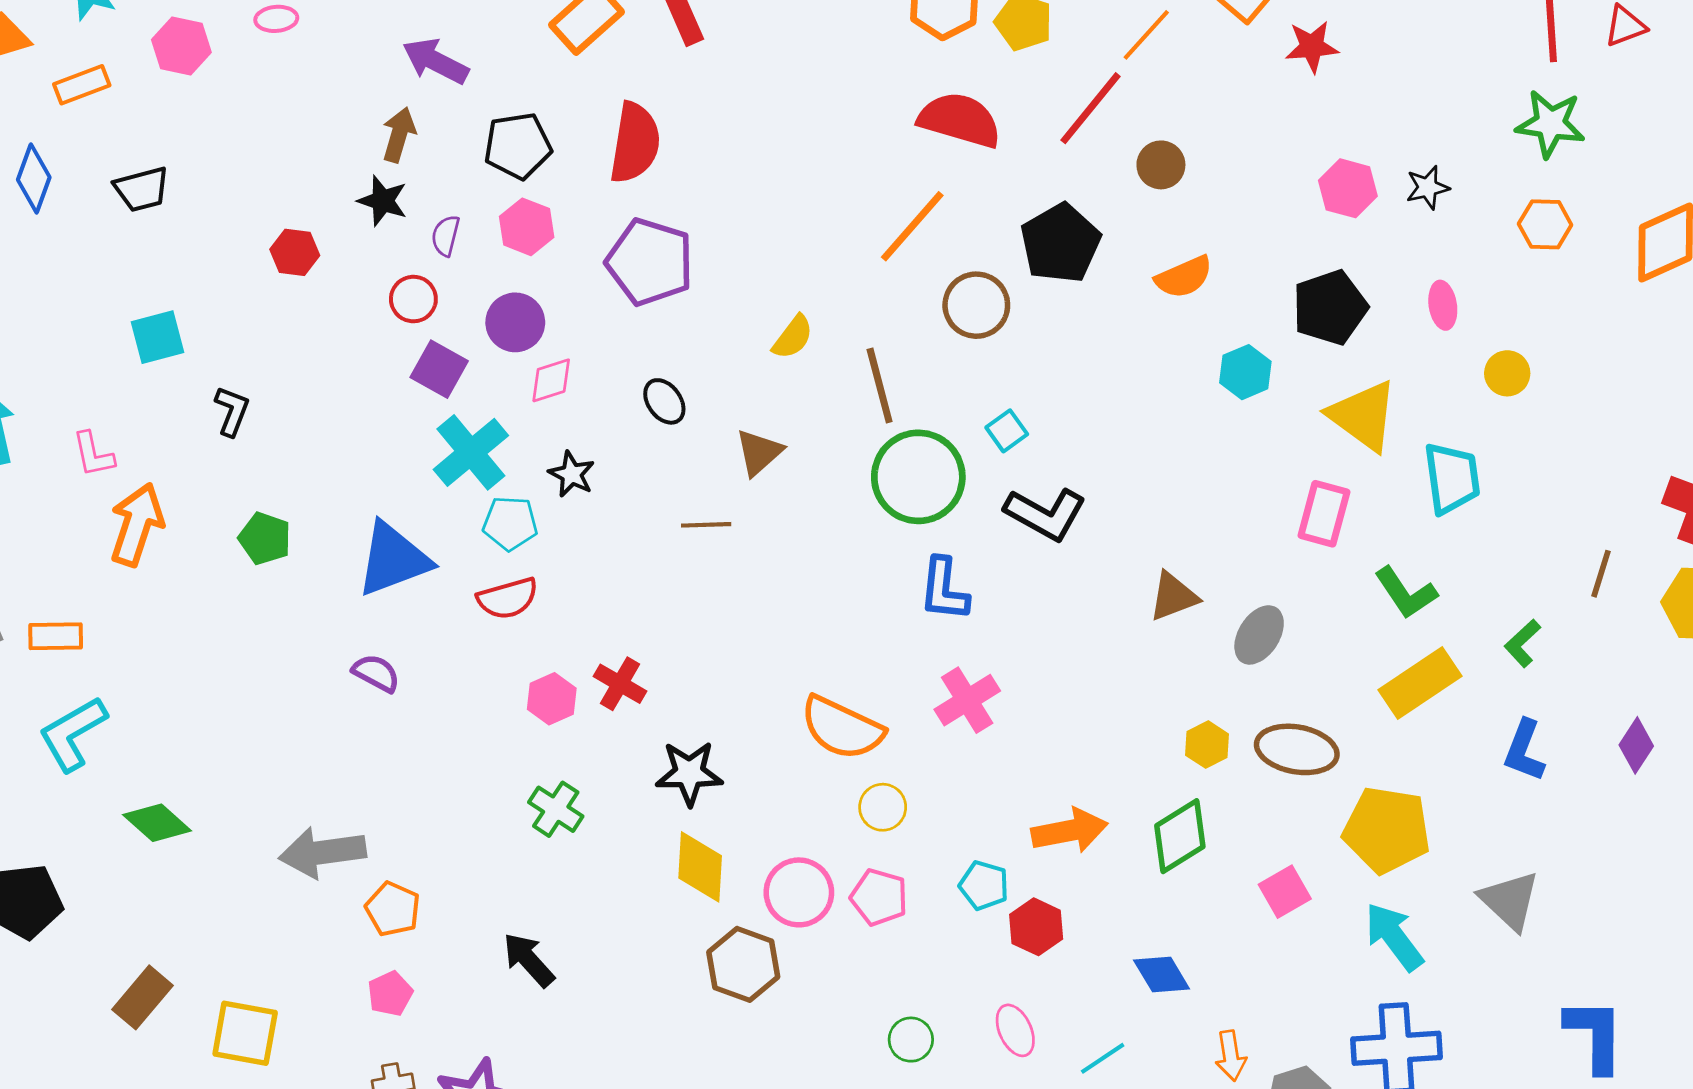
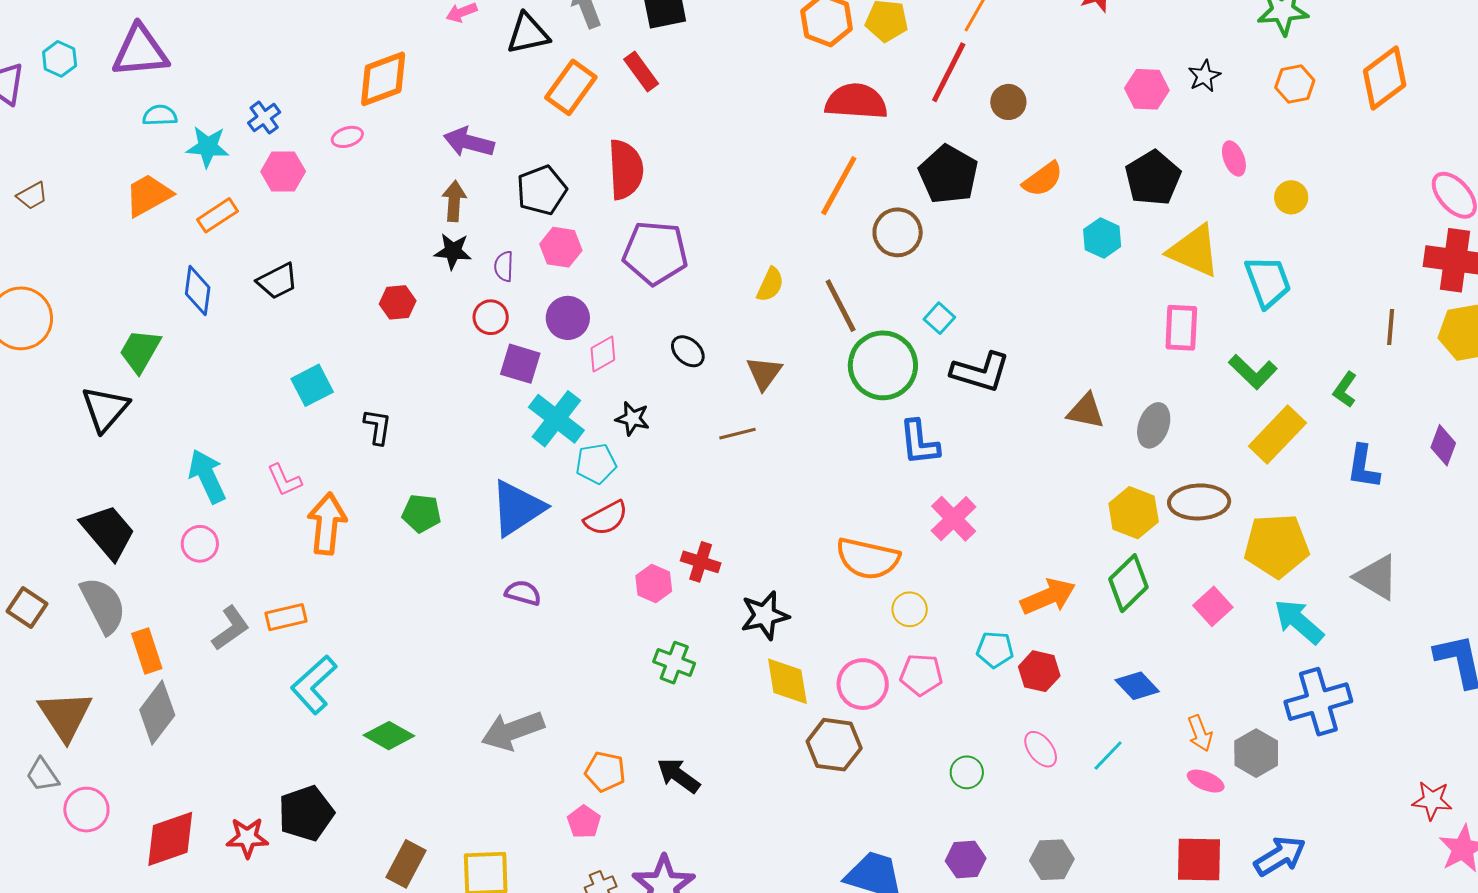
brown triangle: (1173, 596) -> (1086, 411), turned 45
yellow hexagon: (1207, 745) -> (1134, 513), size x1.5
orange pentagon: (393, 909) -> (605, 772), moved

